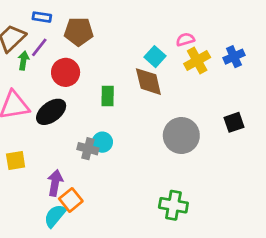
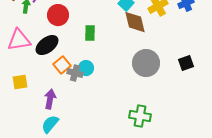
brown diamond: (148, 82) -> (135, 22), moved
black square: (234, 122) -> (186, 63), moved
orange square: (71, 200) -> (62, 65), moved

